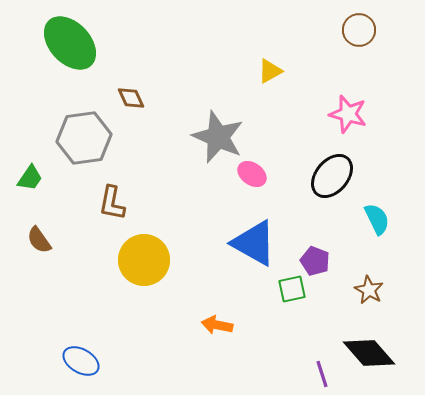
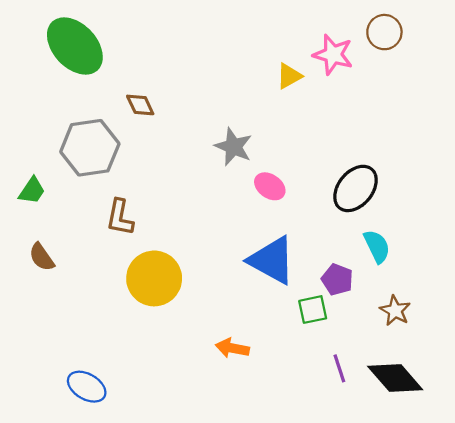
pink star: (348, 114) -> (333, 55), moved
gray star: (218, 137) -> (233, 147), size x0.7
cyan semicircle: (377, 219) -> (377, 246), moved
purple line: (322, 374) -> (339, 368), moved

